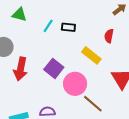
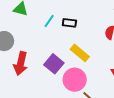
yellow rectangle: (91, 55) -> (80, 53), moved

